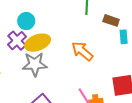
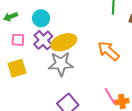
cyan circle: (26, 21) -> (41, 18), moved

